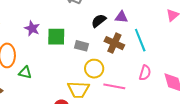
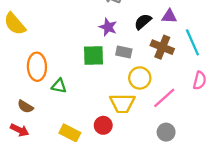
purple star: (32, 28) -> (108, 27), moved
green square: (56, 37) -> (93, 56), moved
pink line: (114, 86) -> (164, 98), turned -50

